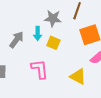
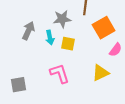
gray arrow: (17, 40) -> (28, 31), moved
yellow triangle: (78, 77) -> (100, 73), turned -42

